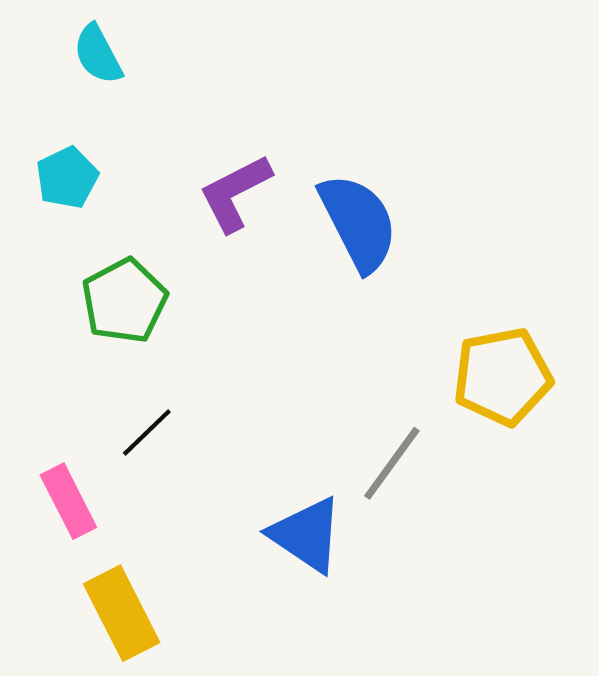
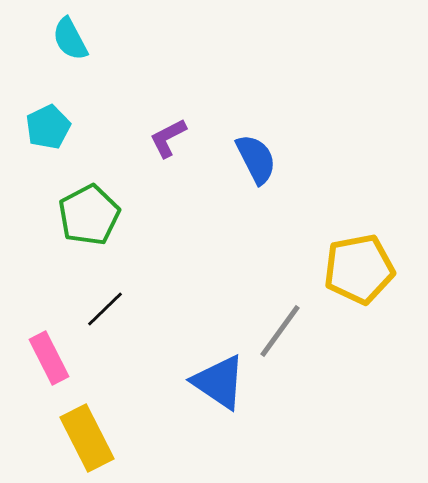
purple L-shape: (235, 193) -> (168, 138), size x0.7
blue semicircle: (358, 222) -> (256, 159), size x0.7

